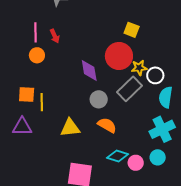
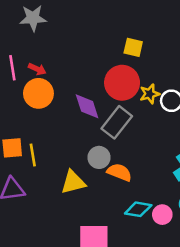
red arrow: (55, 36) -> (37, 69), turned -32
orange circle: (37, 55) -> (38, 93), moved, size x1.5
gray rectangle: (129, 89) -> (117, 122), moved
gray circle: (99, 99) -> (99, 157), moved

